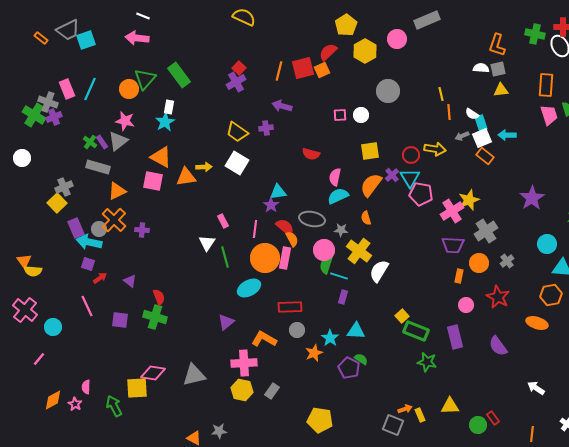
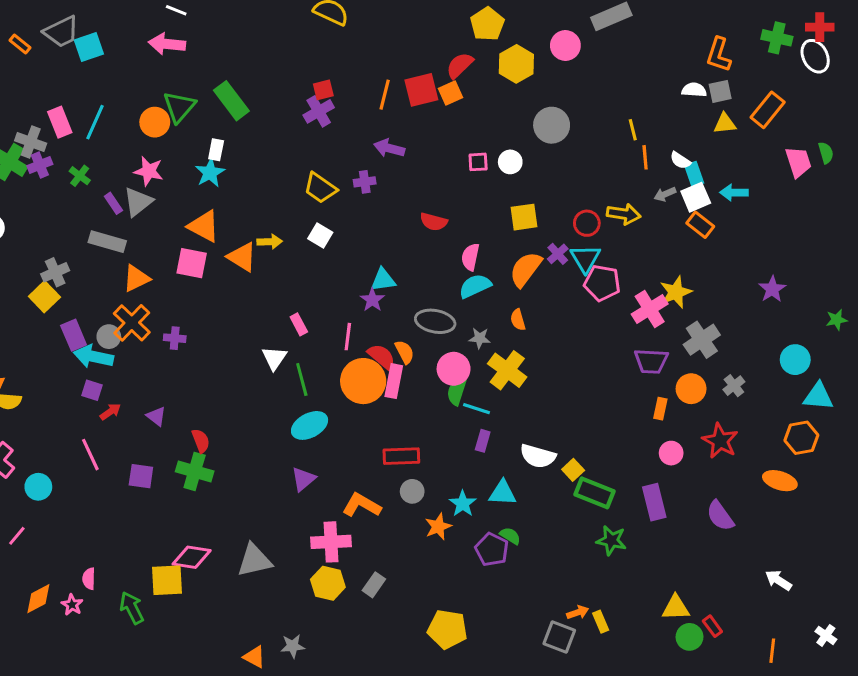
red square: (239, 68) -> (323, 90), turned 32
orange rectangle: (546, 85) -> (768, 110), moved, turned 35
green cross: (90, 142) -> (80, 176), moved
white square: (237, 163) -> (320, 235), size x0.7
orange triangle: (186, 177) -> (242, 257), turned 40
purple star: (532, 198) -> (772, 289), size x0.7
red semicircle: (285, 227) -> (382, 357), moved
white semicircle: (379, 271) -> (538, 456), moved, turned -105
cyan ellipse: (249, 288) -> (310, 425), moved
yellow triangle: (450, 406) -> (676, 608), moved

